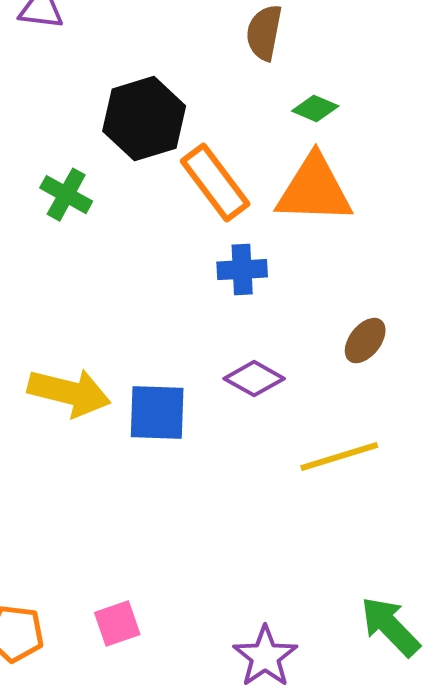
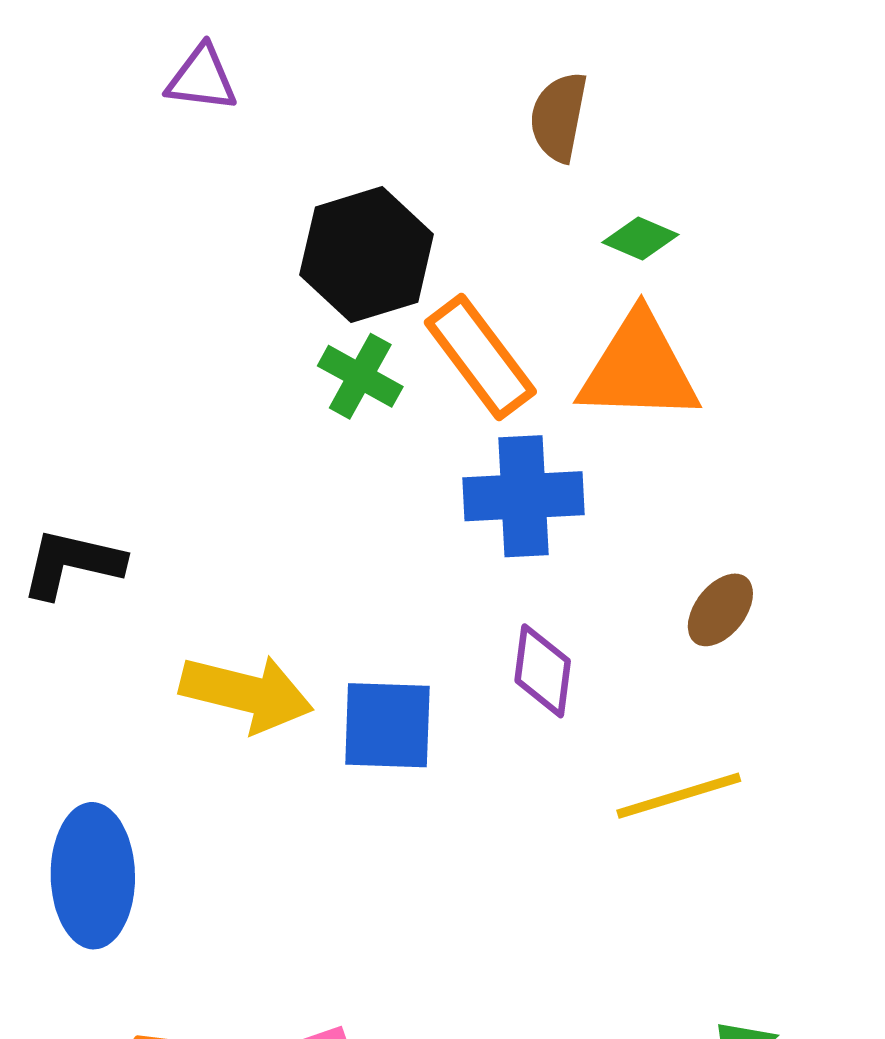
green cross: (66, 195) -> (360, 376), moved
blue cross: (242, 270) -> (523, 496), size x1.5
purple diamond: (254, 379) -> (543, 671), turned 68

